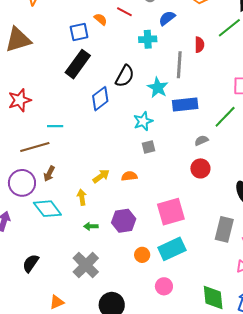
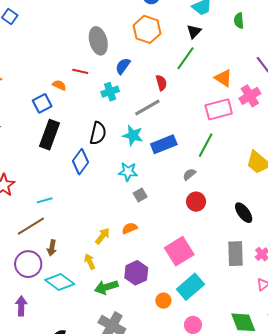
gray line: (179, 65) -> (147, 107), turned 72
cyan star: (143, 121) -> (128, 172), turned -30
green arrow: (91, 226) -> (106, 287), size x1.6

